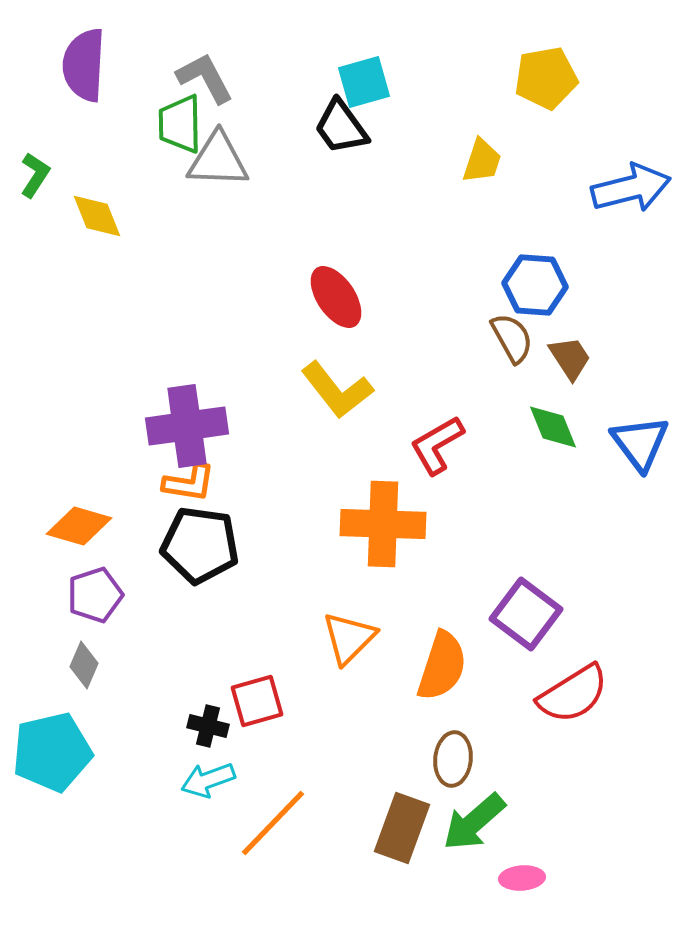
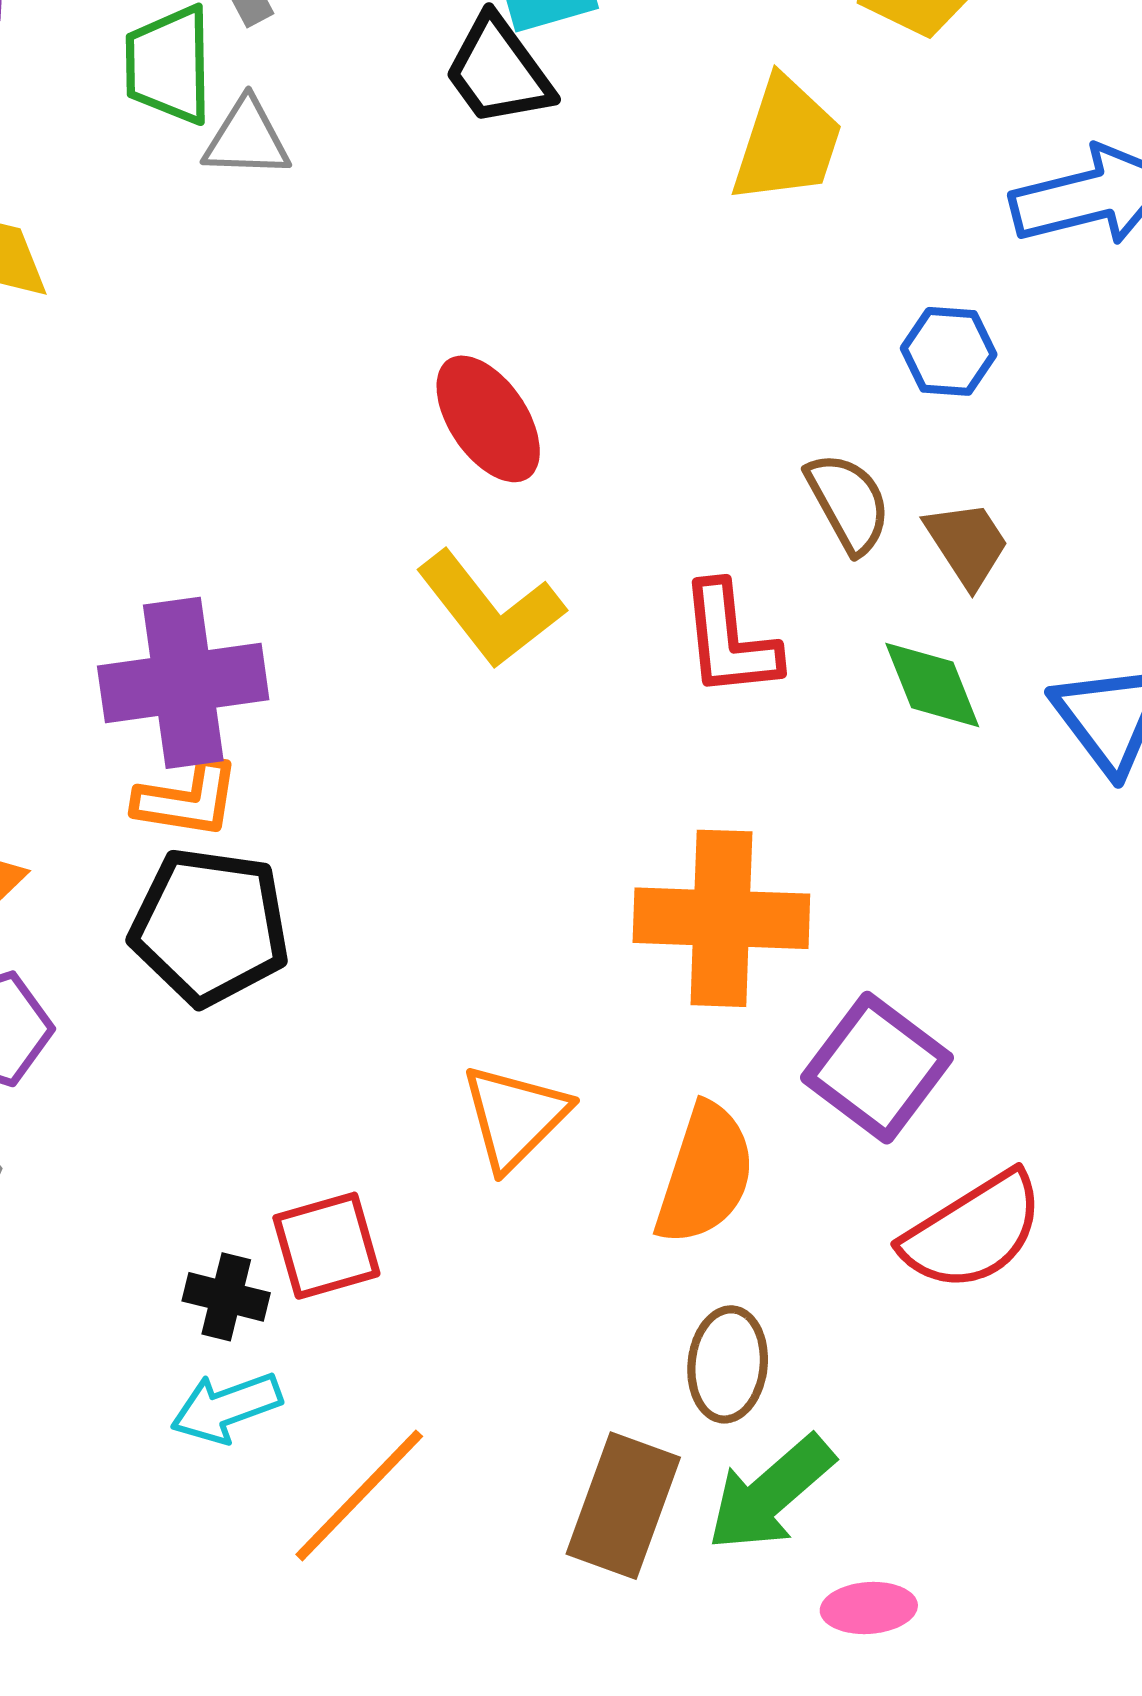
gray triangle: (218, 160) -> (247, 139), size x0.7
yellow trapezoid: (482, 161) -> (787, 141), size x1.4
blue hexagon: (535, 285) -> (949, 351), moved, size x0.7
red L-shape: (437, 445) -> (730, 640), moved, turned -66
orange cross: (383, 524) -> (721, 918), moved

